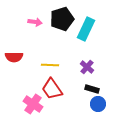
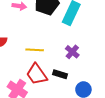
black rectangle: (92, 89) -> (60, 74), moved

